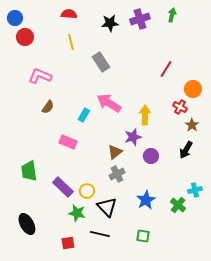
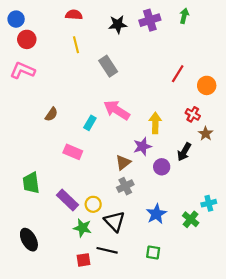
pink L-shape: (40, 76) -> (22, 70), moved
orange circle: (193, 89) -> (207, 85), moved
black arrow: (186, 150) -> (184, 152), moved
red square: (68, 243) -> (84, 260), moved

